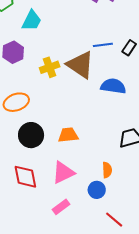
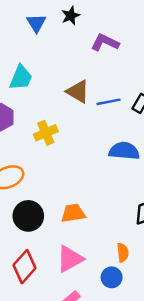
brown triangle: (80, 65) -> (78, 92), moved, size x0.7
red diamond: (25, 177) -> (25, 267), turned 56

